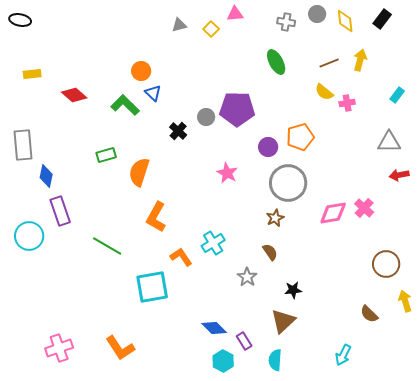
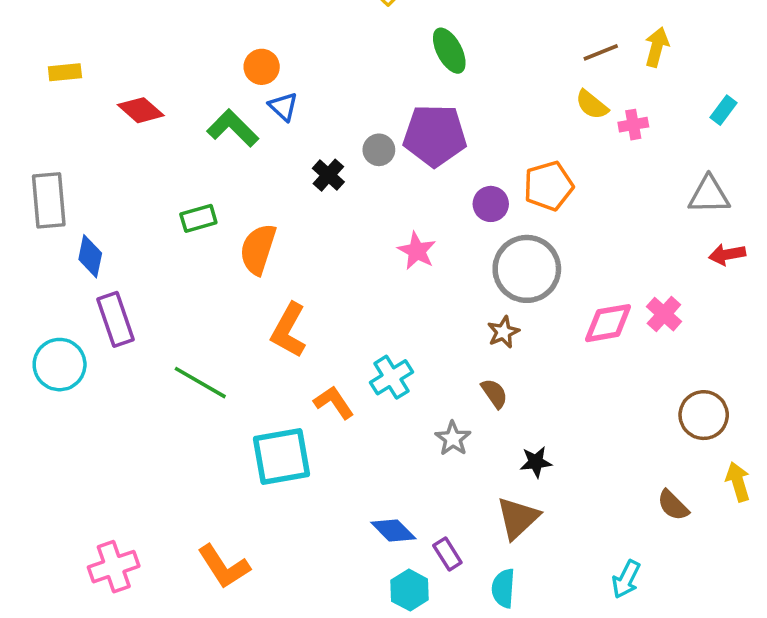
green ellipse: (276, 62) -> (449, 51), moved

